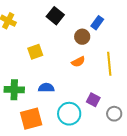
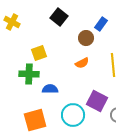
green cross: (14, 90) -> (29, 74), moved
purple square: (93, 100) -> (97, 101), size x1.5

